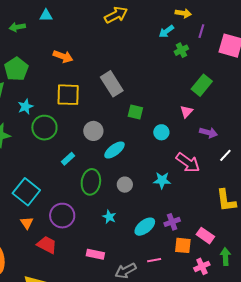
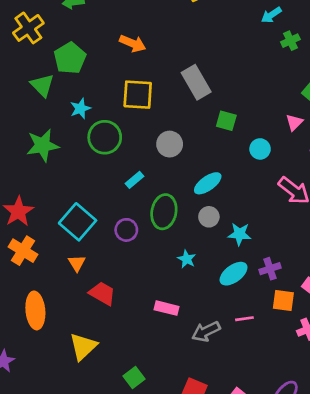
cyan ellipse: (114, 150) -> (208, 183), moved
cyan star: (162, 180) -> (240, 234), moved
purple circle: (62, 216) -> (126, 230), moved, size x0.7

